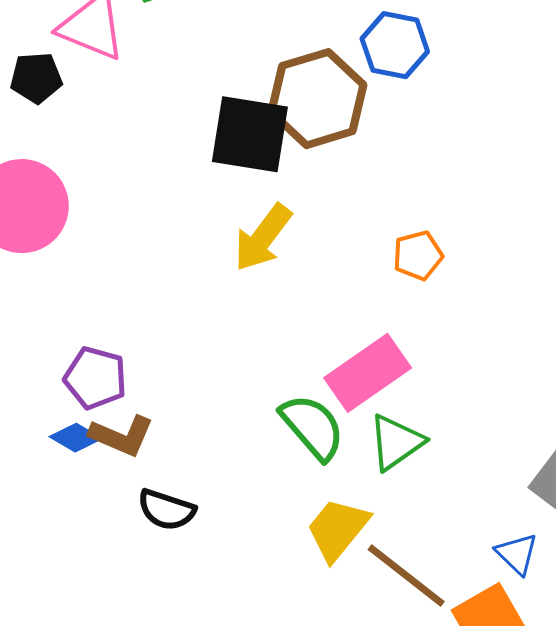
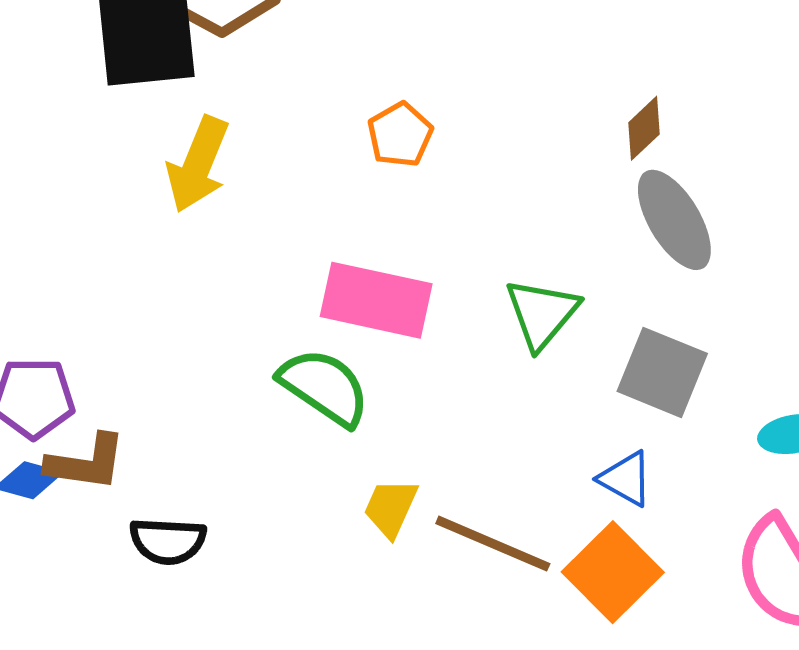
pink rectangle: (368, 373) -> (376, 300), turned 62
green triangle: (396, 442) -> (542, 314), moved
yellow trapezoid: (338, 529) -> (391, 508), size x0.7

